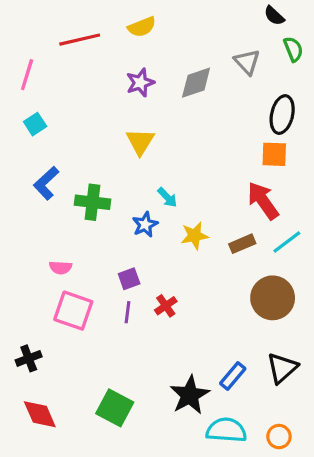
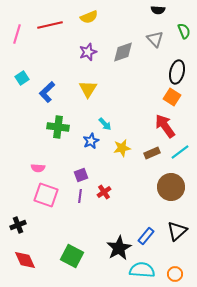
black semicircle: (274, 16) -> (158, 10), moved, turned -40
pink line: (27, 75) -> (17, 34), moved
orange square: (274, 154) -> (172, 97), turned 30
blue L-shape: (46, 183) -> (47, 92), moved

